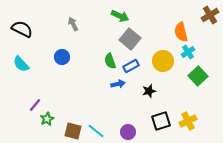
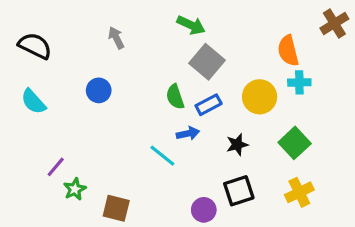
cyan cross: (188, 52) -> (299, 82), turned 32
green square: (198, 76) -> (295, 143), moved
black square: (161, 121) -> (239, 191), moved
cyan line: (96, 131) -> (162, 156), moved

